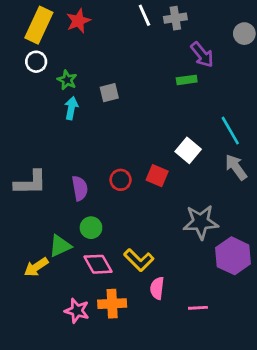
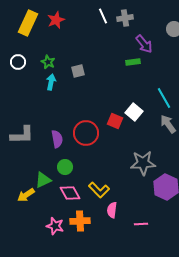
white circle: (36, 62) -> (18, 62), moved
red square: (157, 176) -> (115, 121), moved
red circle: (121, 180) -> (86, 133), size x1.6

